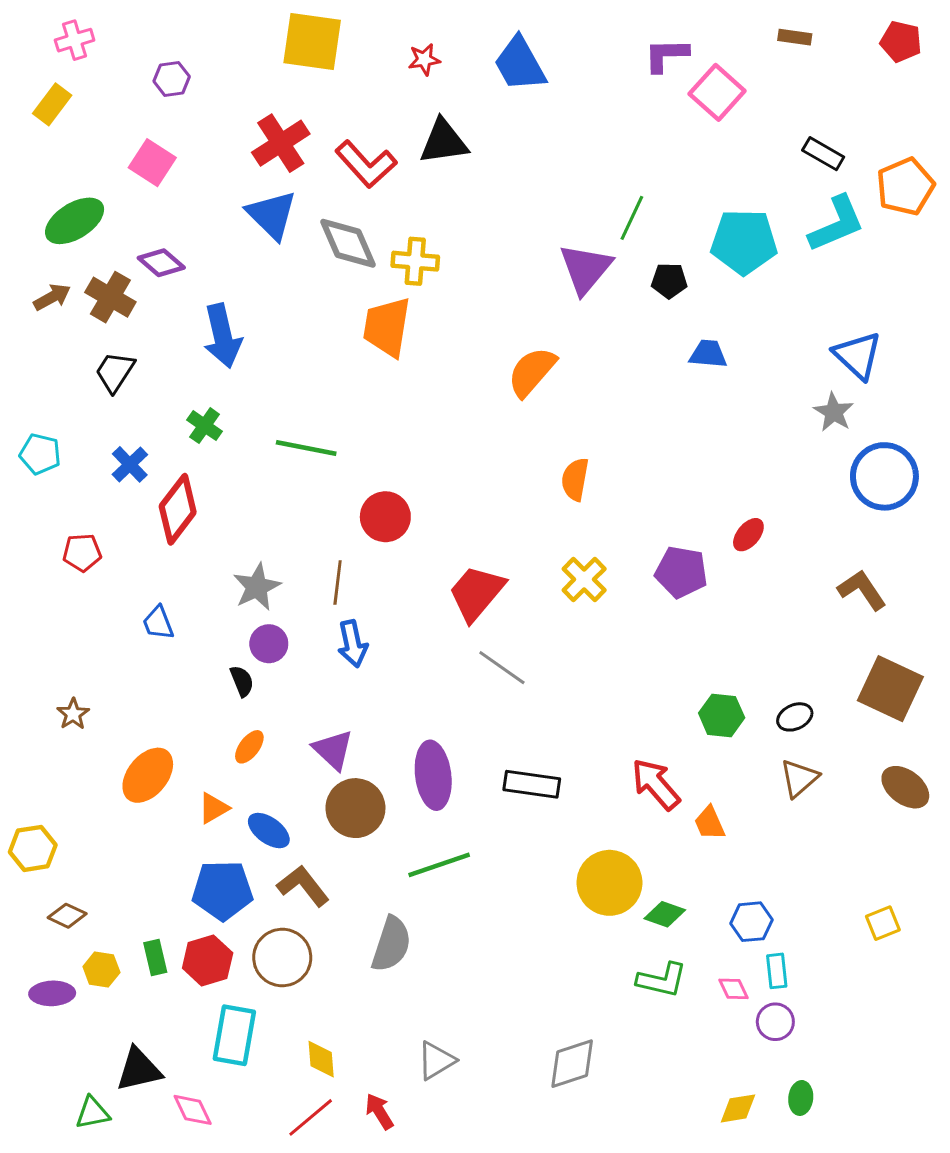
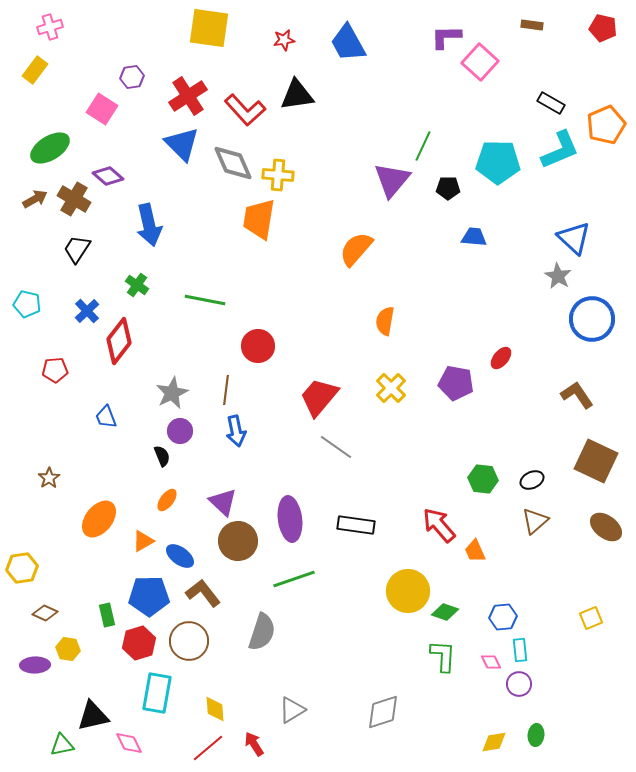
purple hexagon: (172, 79) -> (132, 77), moved
green rectangle: (155, 958) -> (107, 615), moved
green L-shape: (662, 980) -> (443, 656), turned -100

